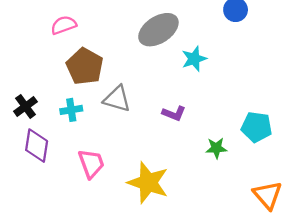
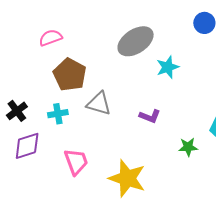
purple diamond: (37, 146) -> (27, 146), turned 64

